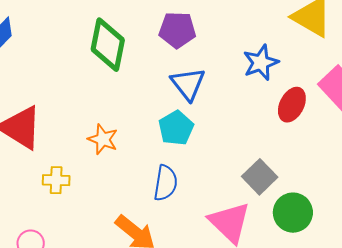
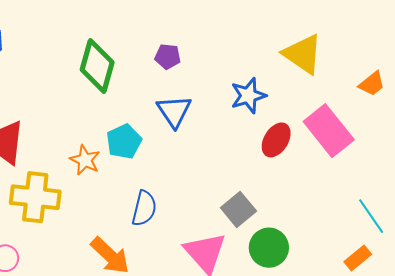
purple pentagon: (177, 30) -> (168, 57), size x0.7
cyan pentagon: (176, 128) -> (124, 141), moved
yellow cross: (56, 180) -> (35, 197), size x1.8

